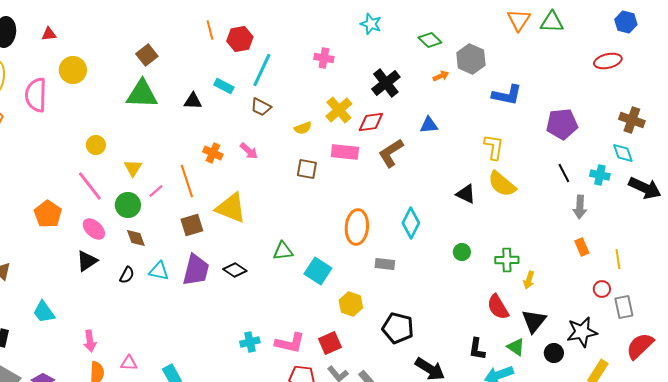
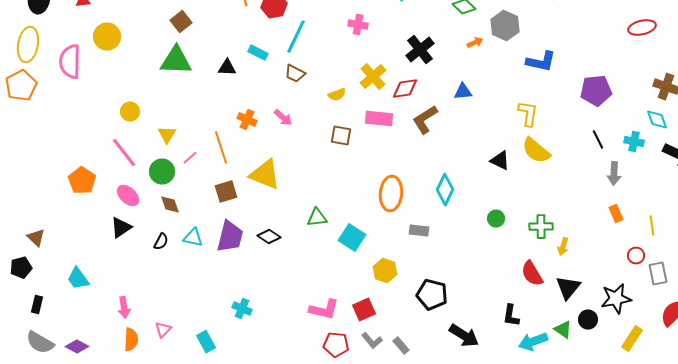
cyan cross: (250, 342) -> (242, 309), moved, turned 36
green triangle: (516, 347) -> (563, 330), moved
pink triangle: (129, 363) -> (163, 330), turned -48

